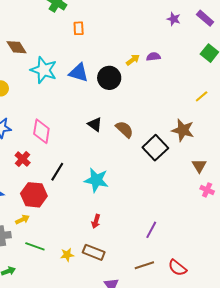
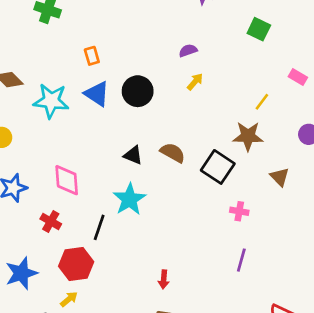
orange rectangle: (79, 28) -> (92, 56), moved
yellow arrow: (133, 60) -> (195, 82), moved
blue triangle: (79, 73) -> (97, 94), turned 30
yellow line: (202, 96) -> (262, 102), moved
cyan star: (96, 180) -> (129, 199), moved, turned -30
pink cross: (207, 190) -> (239, 211), moved
purple line: (151, 230) -> (241, 260), moved

